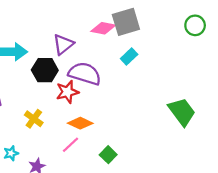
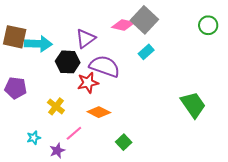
gray square: (126, 22) -> (144, 20), turned -32
pink line: (70, 145) -> (74, 133), moved

